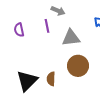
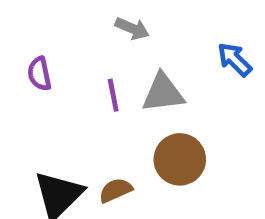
purple line: (47, 26) -> (113, 95), moved
brown semicircle: (51, 79) -> (116, 190), turned 64

